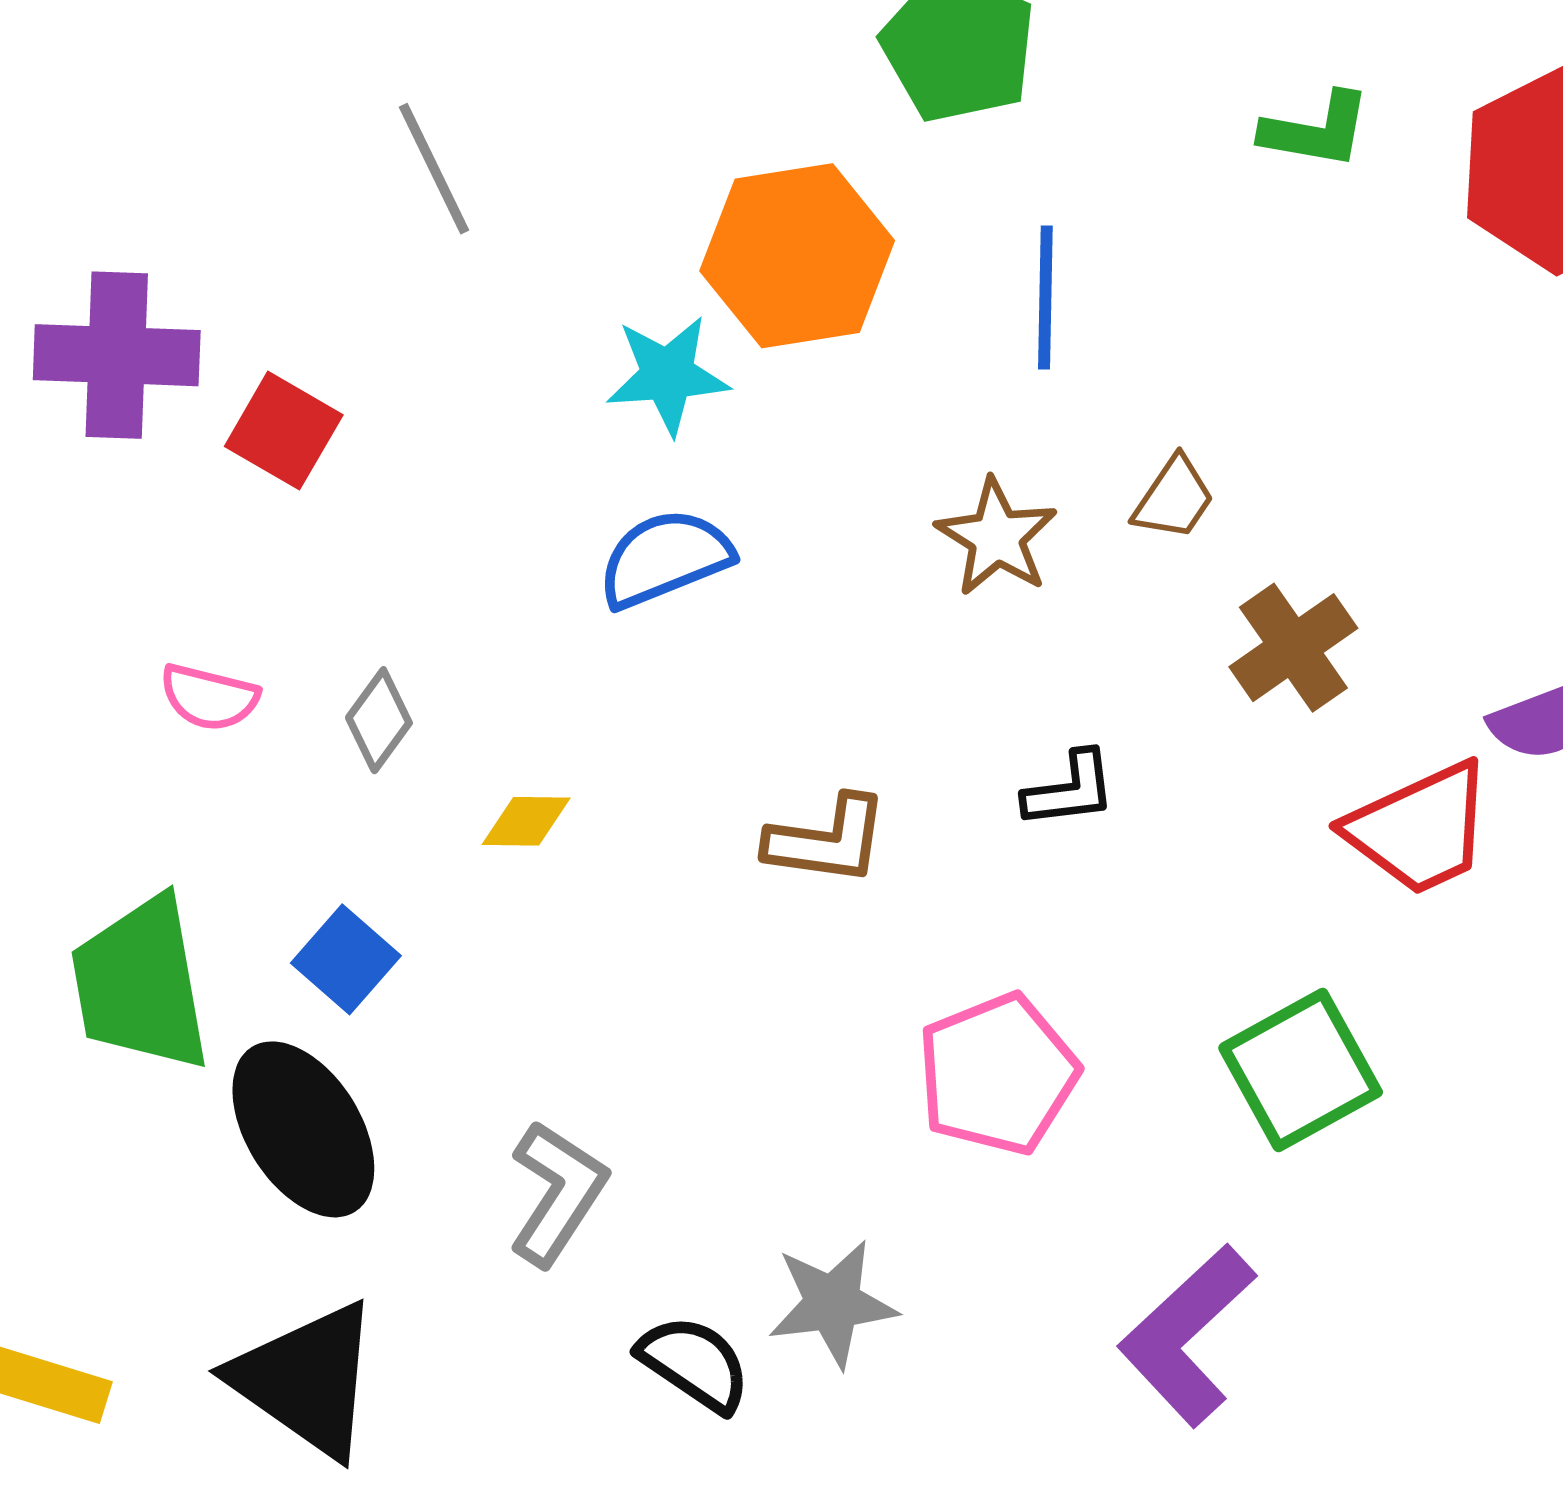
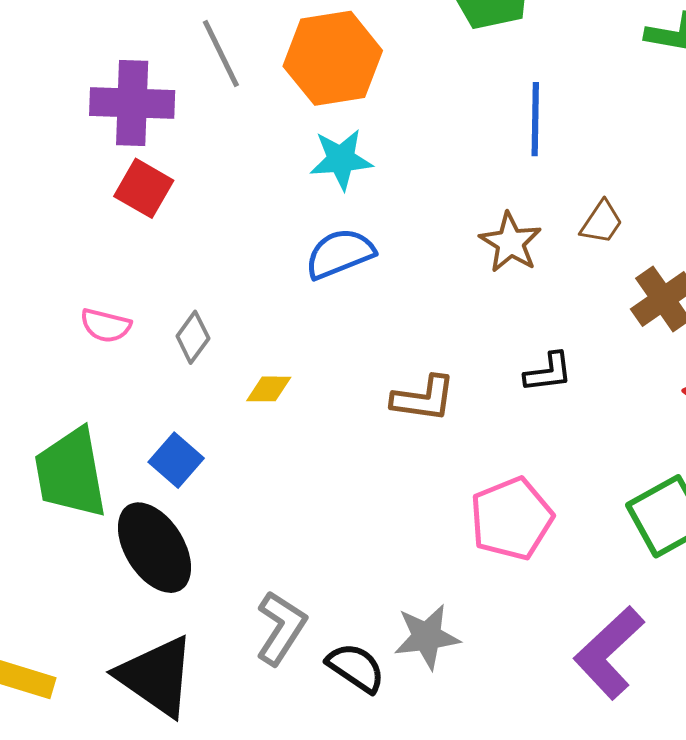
orange hexagon: (797, 256) -> (333, 58), moved
purple cross: (117, 355) -> (132, 103), moved
gray L-shape: (557, 1193) -> (281, 628), moved

